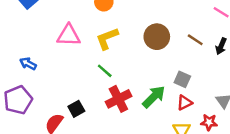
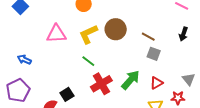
brown circle: (157, 37) -> (116, 29), moved
brown line: (195, 40) -> (148, 37), moved
gray square: (182, 79) -> (154, 54), moved

